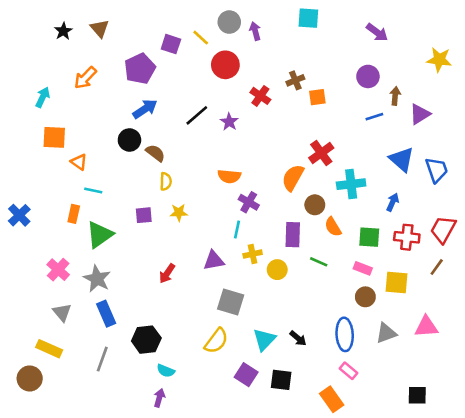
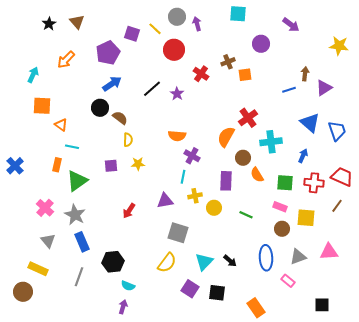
purple circle: (368, 76) -> (261, 44), moved
red trapezoid: (443, 229) -> (342, 177), turned 85
green line: (319, 262) -> (246, 215), moved
pink rectangle: (349, 371) -> (288, 281), moved

